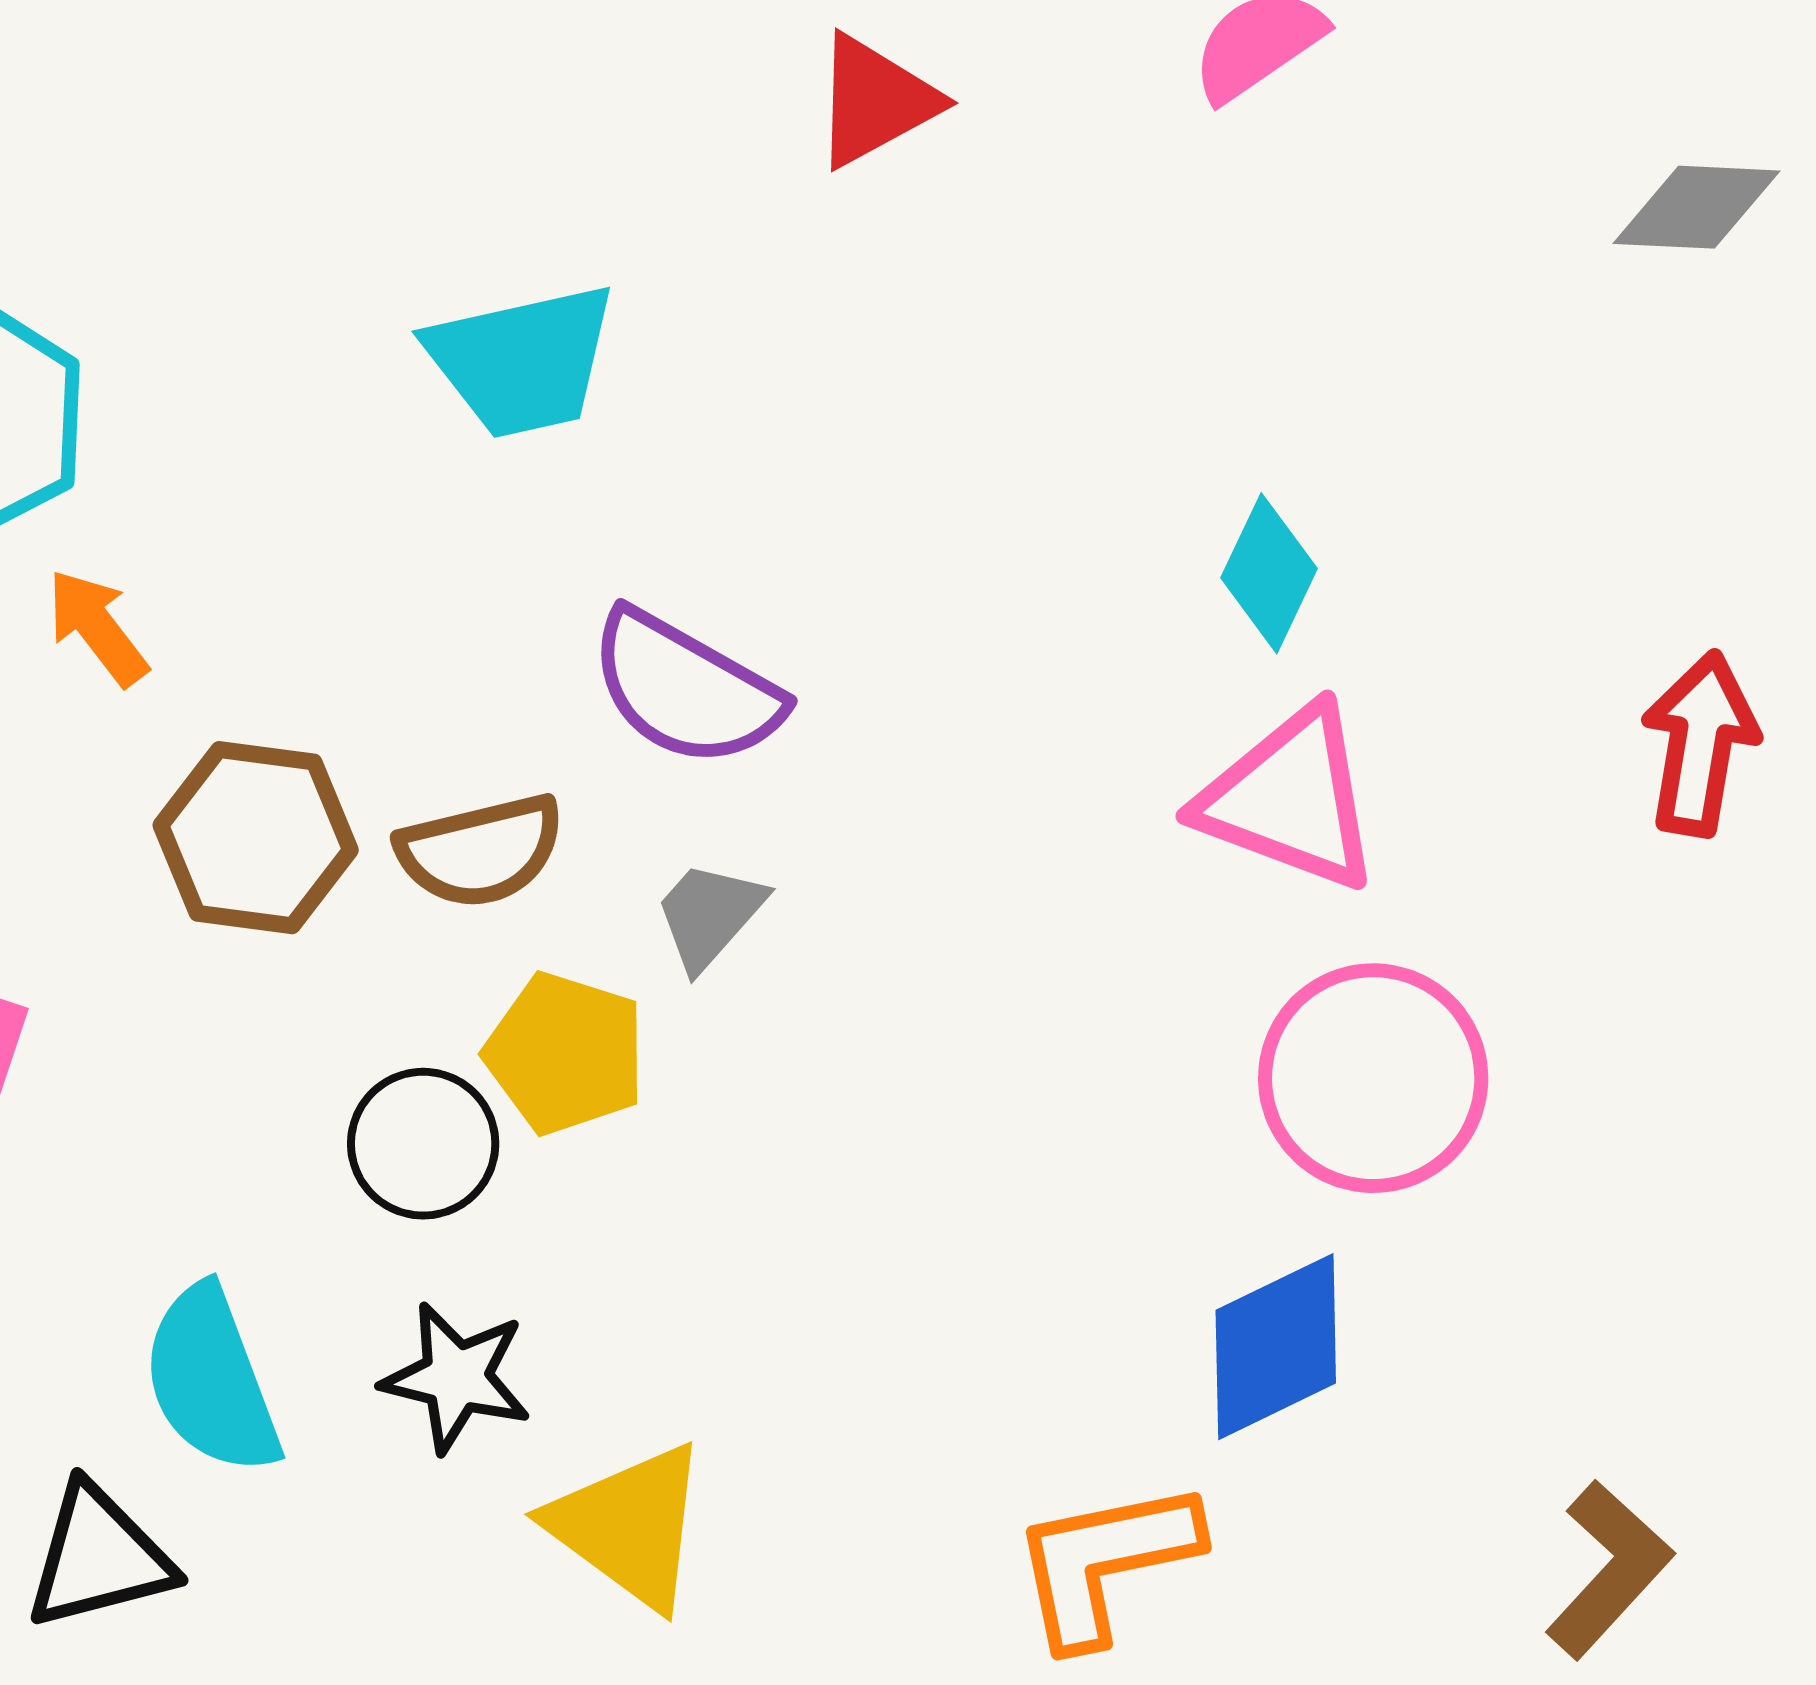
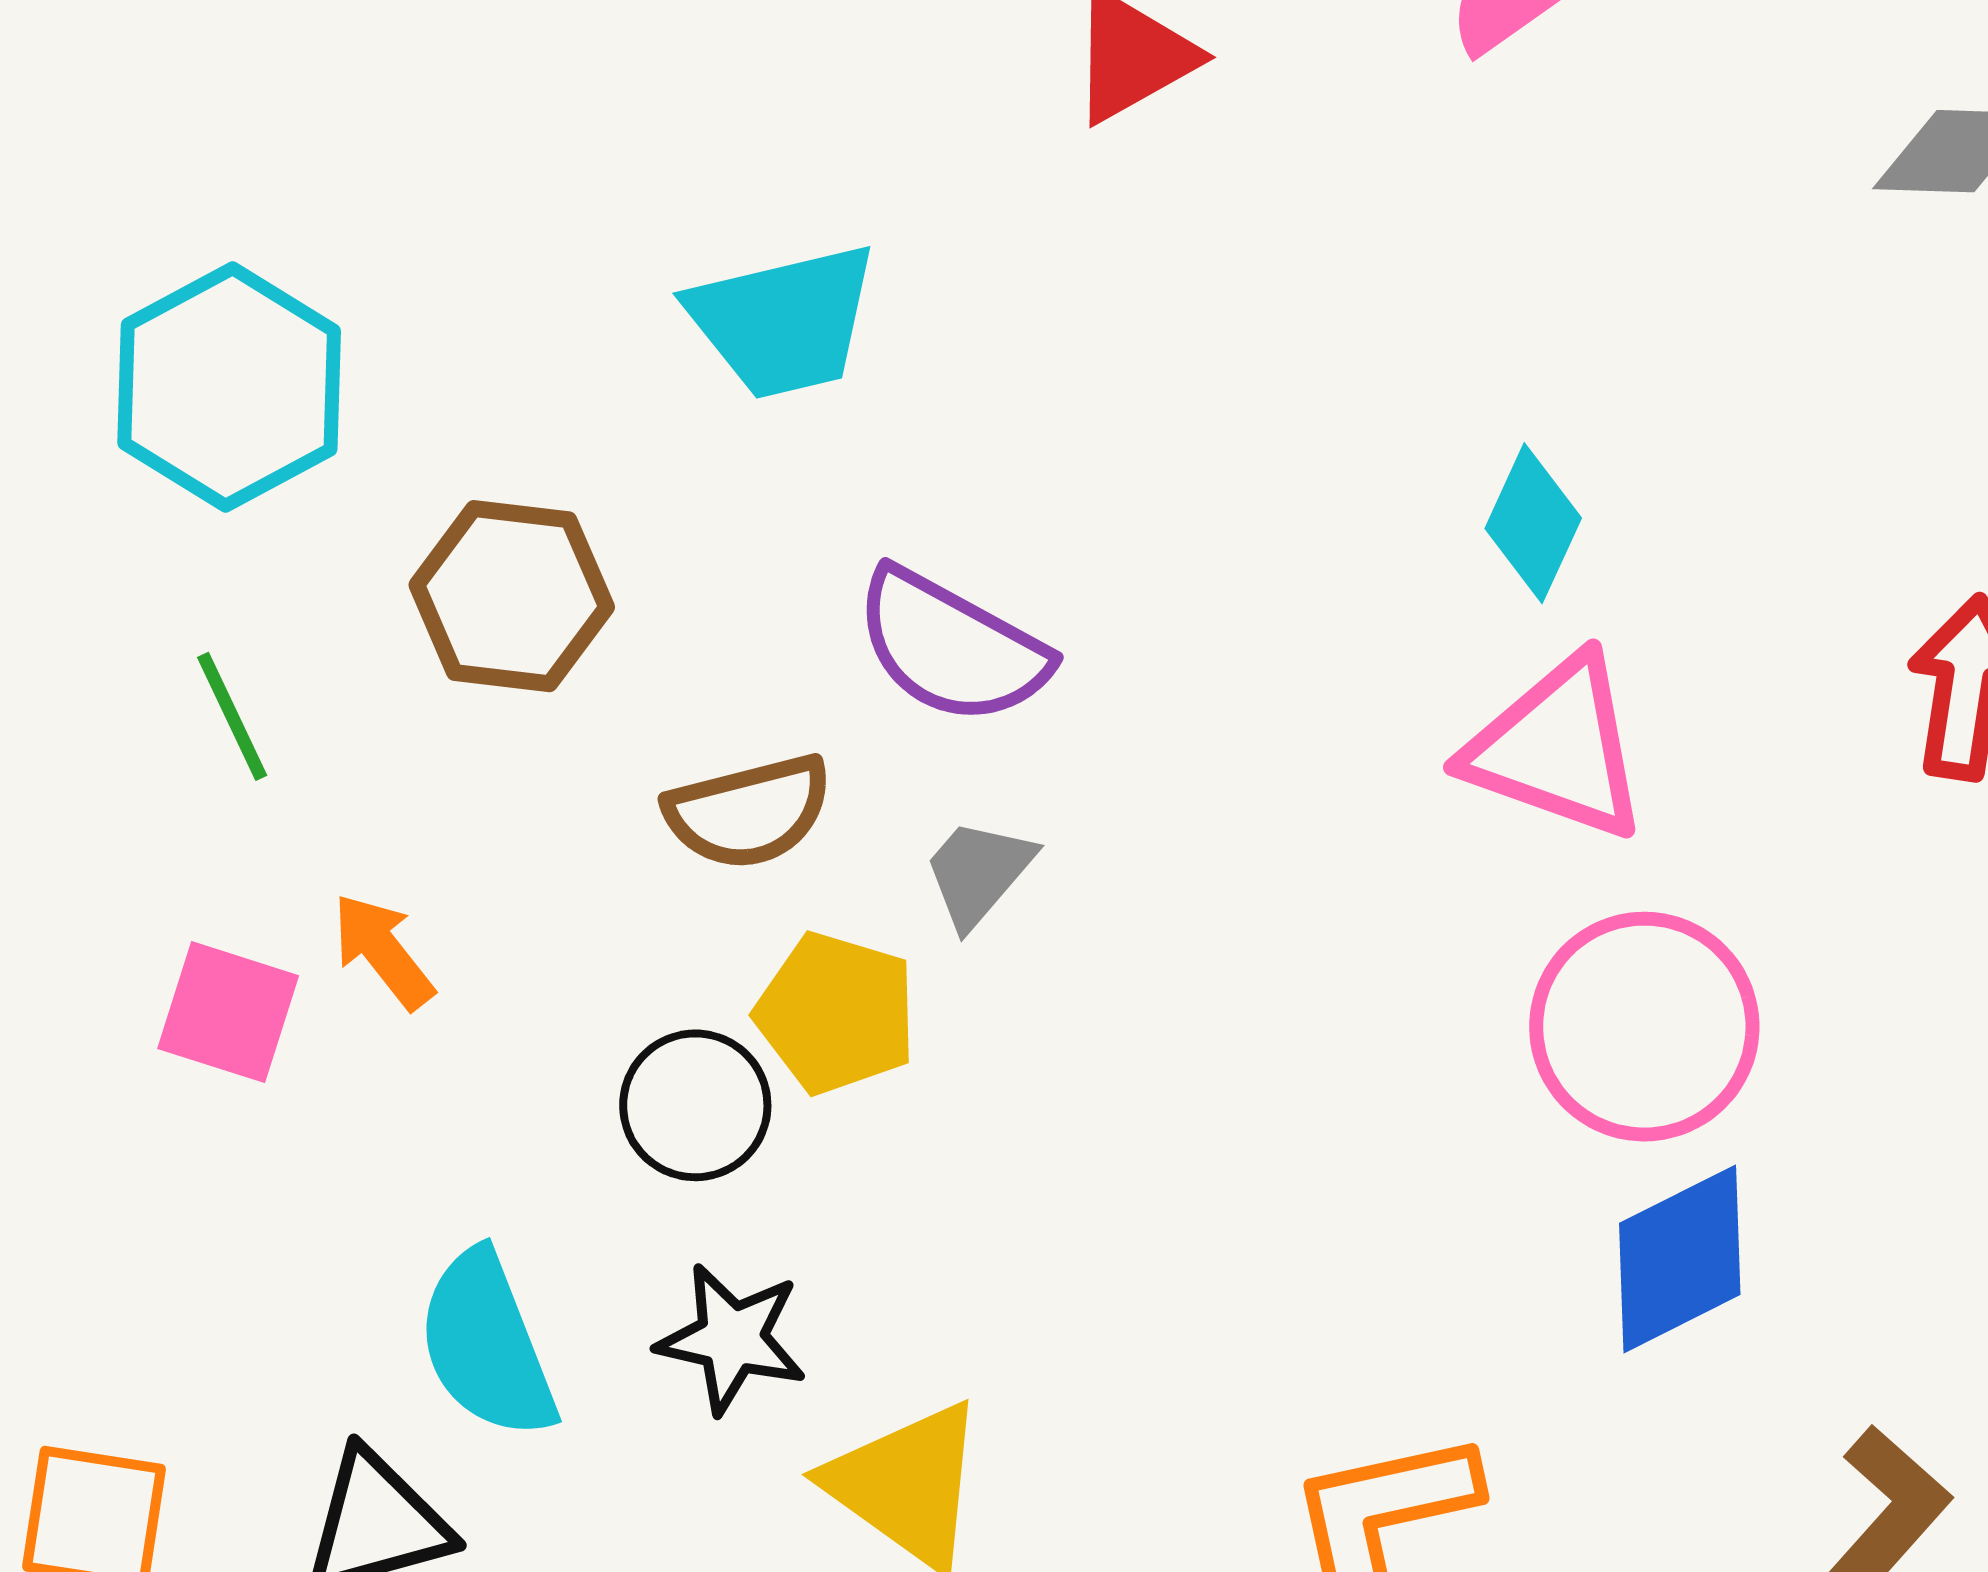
orange arrow: (97, 627) -> (383, 951), moved
brown hexagon: (256, 838) -> (512, 596), moved
blue diamond: (1276, 1347) -> (1680, 1259), moved

